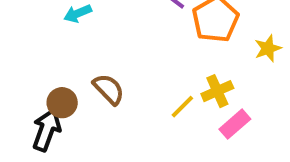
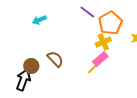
yellow cross: (217, 91) -> (103, 42), moved
pink rectangle: (235, 124) -> (100, 59), moved

